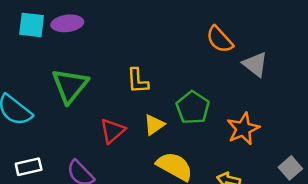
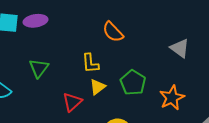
orange semicircle: (220, 39) -> (113, 32), moved
green triangle: (70, 86) -> (39, 68), size x0.7
yellow triangle: (154, 125) -> (98, 87), moved

